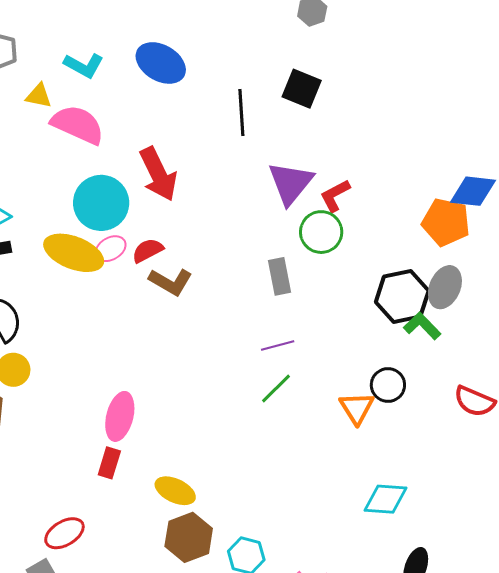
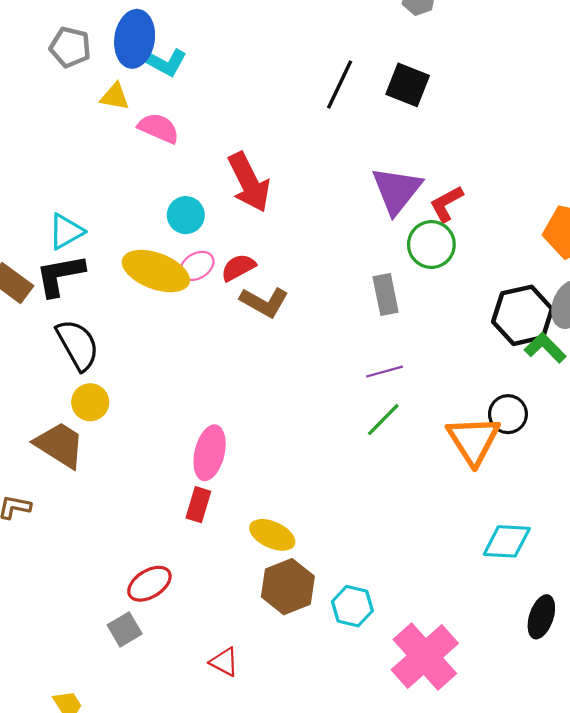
blue ellipse: (161, 63) -> (135, 39), moved, turned 69
black line: (241, 112) -> (340, 85), moved, turned 30
pink semicircle: (78, 125) -> (159, 128), size x0.7
cyan circle: (101, 203) -> (186, 215), size x0.6
orange triangle: (357, 408) -> (473, 440), size x1.4

